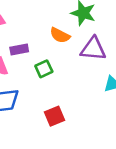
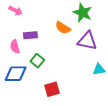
green square: (44, 69) -> (37, 61), moved, turned -32

